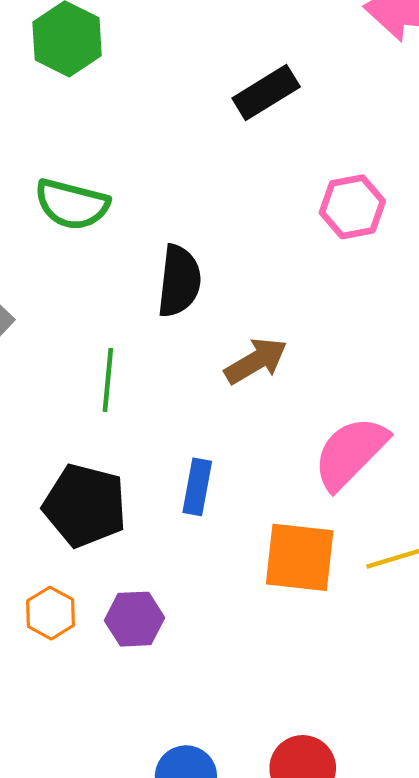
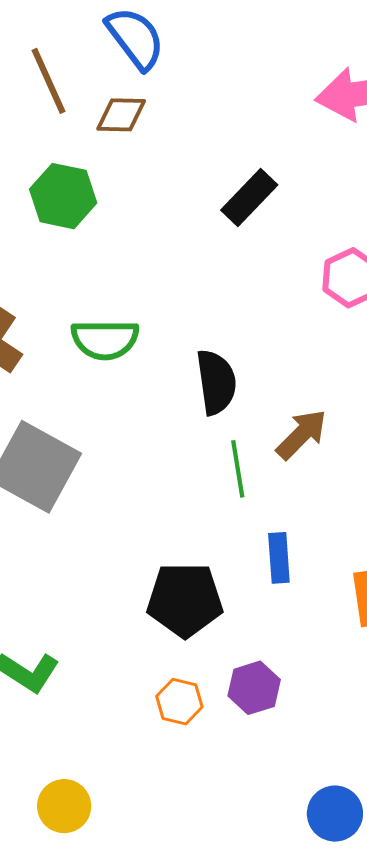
green line: (108, 380) -> (238, 469), moved

